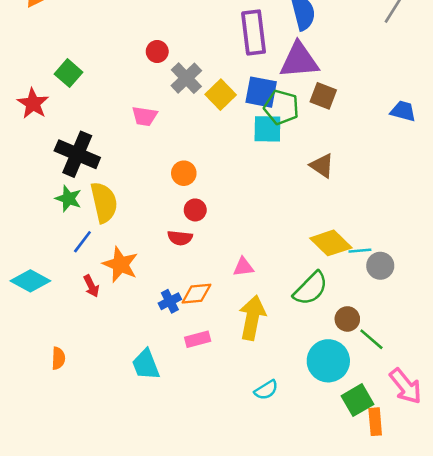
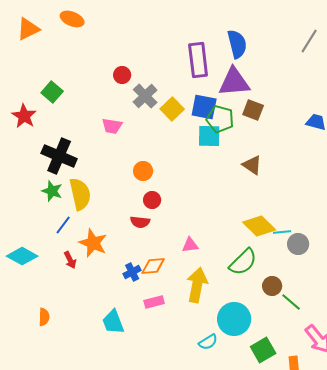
cyan circle: (328, 361) -> (234, 319), moved
green square: (357, 400) -> (263, 350), moved

